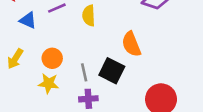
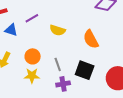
yellow semicircle: (89, 16) -> (58, 30), moved, turned -63
black square: (112, 71) -> (85, 70), moved

